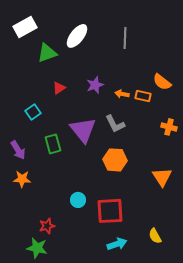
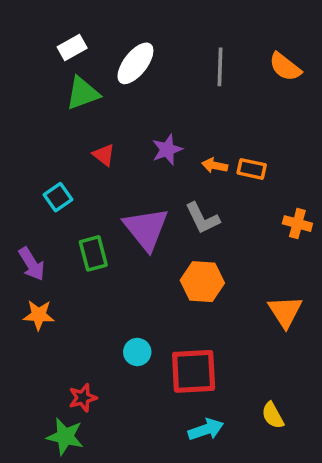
white rectangle: (25, 27) -> (72, 48), moved, size x0.7
orange semicircle: (162, 82) -> (285, 67), moved
red triangle: (59, 88) -> (104, 155), turned -48

